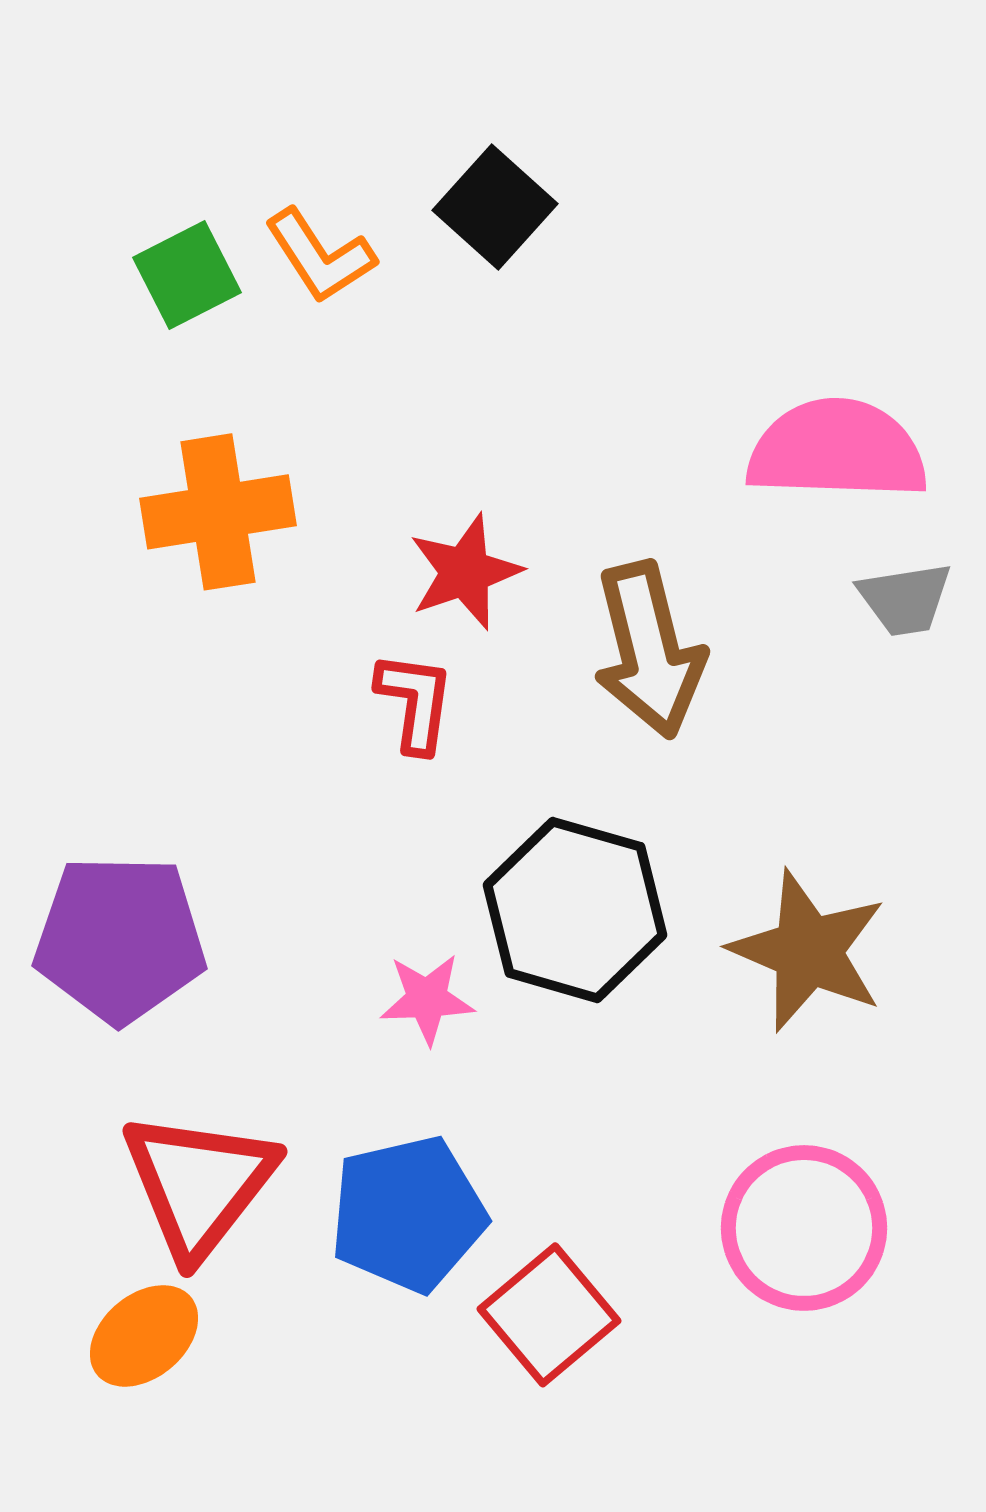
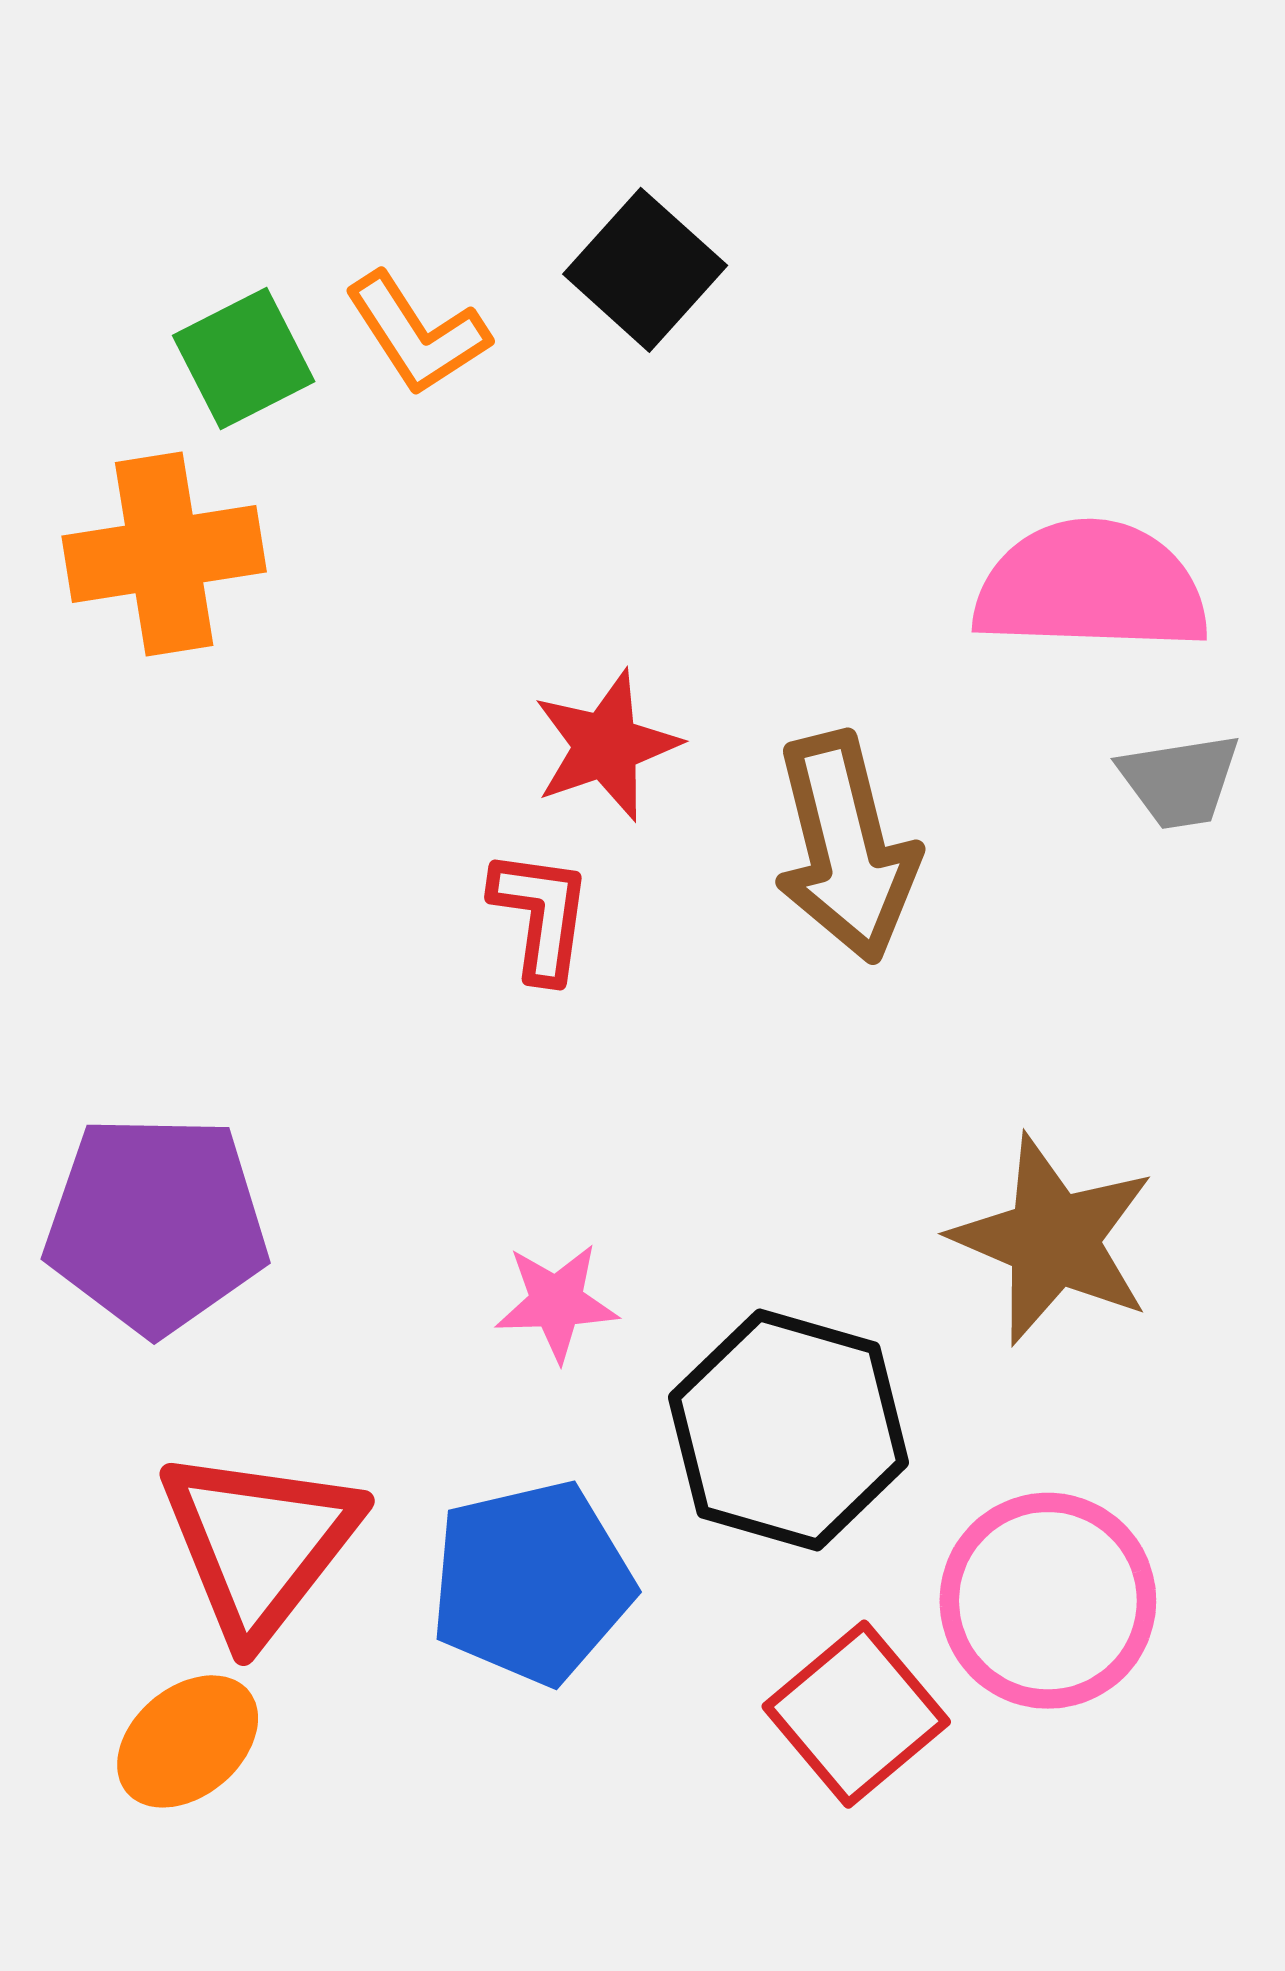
orange cross: (218, 512) -> (164, 554), moved
black hexagon: (575, 910) -> (788, 1430), moved
red square: (549, 1315) -> (856, 1714), moved

